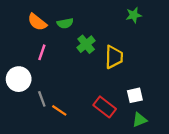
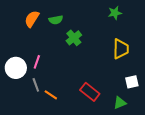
orange semicircle: (37, 22) -> (32, 19), turned 84
pink line: (42, 52) -> (37, 62), moved
yellow trapezoid: (114, 57) -> (121, 49), moved
white square: (135, 95) -> (132, 82), moved

